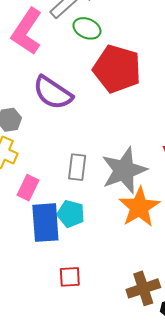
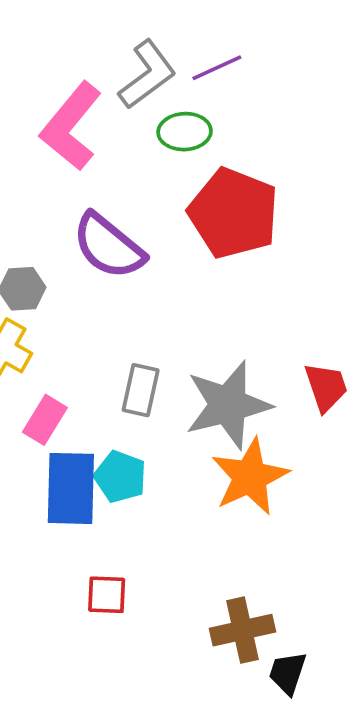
green ellipse: (87, 28) -> (185, 132), turned -32

